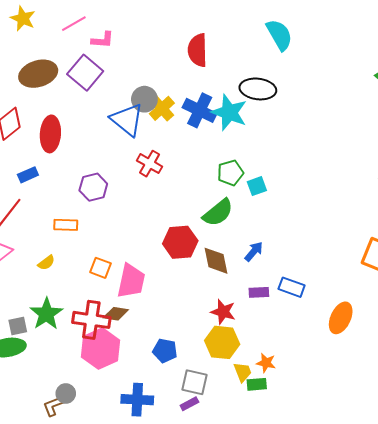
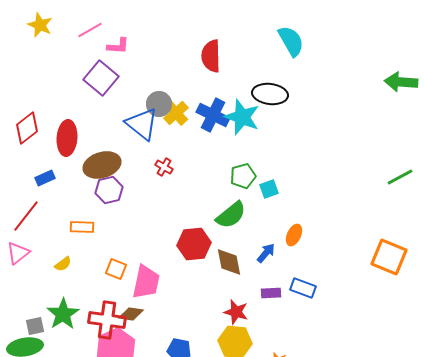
brown ellipse: (38, 74) -> (102, 165), moved
red cross: (150, 164) -> (164, 167), size x0.7
orange ellipse: (341, 318) -> (294, 235), moved, size x0.7

